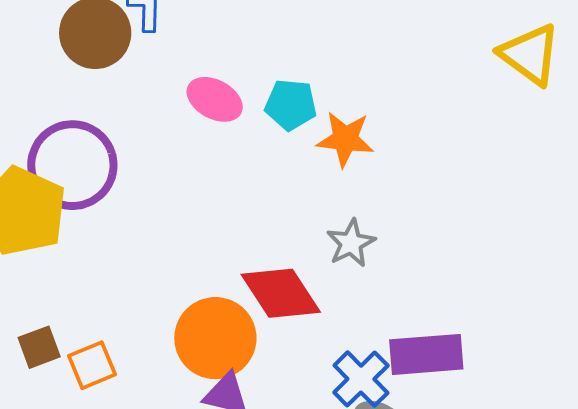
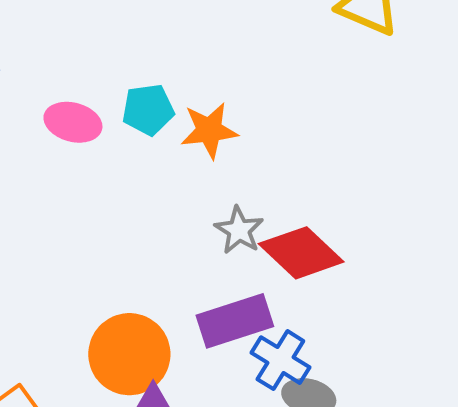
red diamond: (281, 293) -> (301, 253), moved
purple rectangle: (426, 354) -> (235, 321), moved

